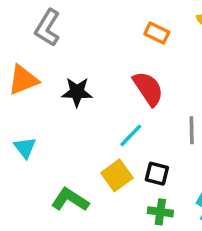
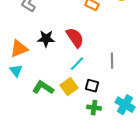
orange triangle: (23, 80) -> (19, 49), moved
red semicircle: (148, 89) -> (75, 38), moved
green L-shape: (70, 200) -> (43, 88), moved

